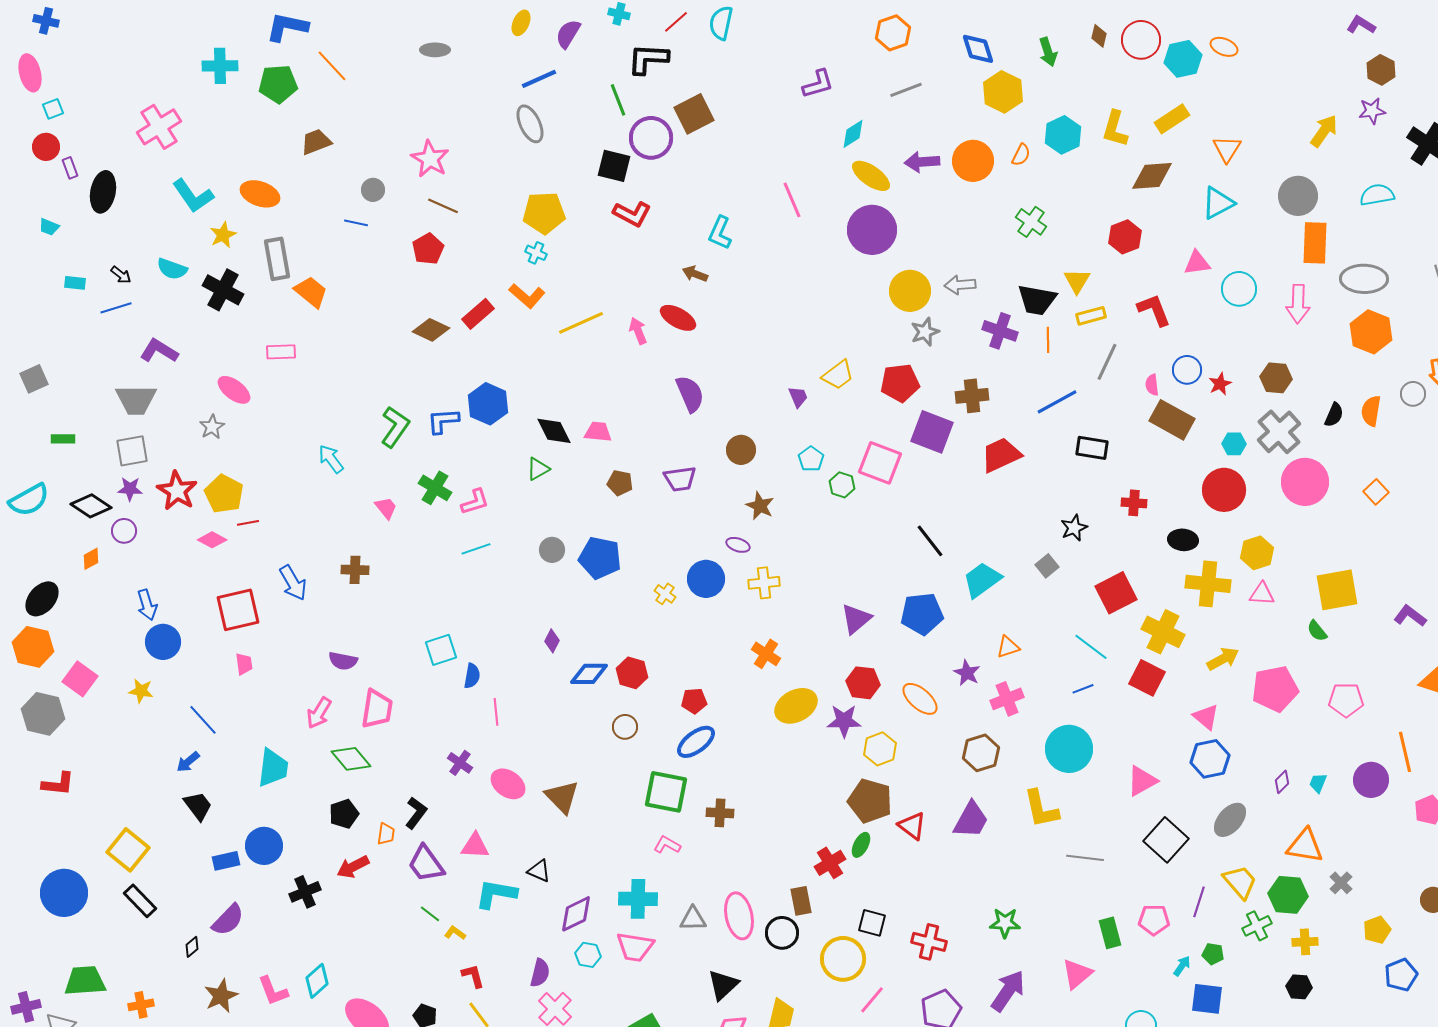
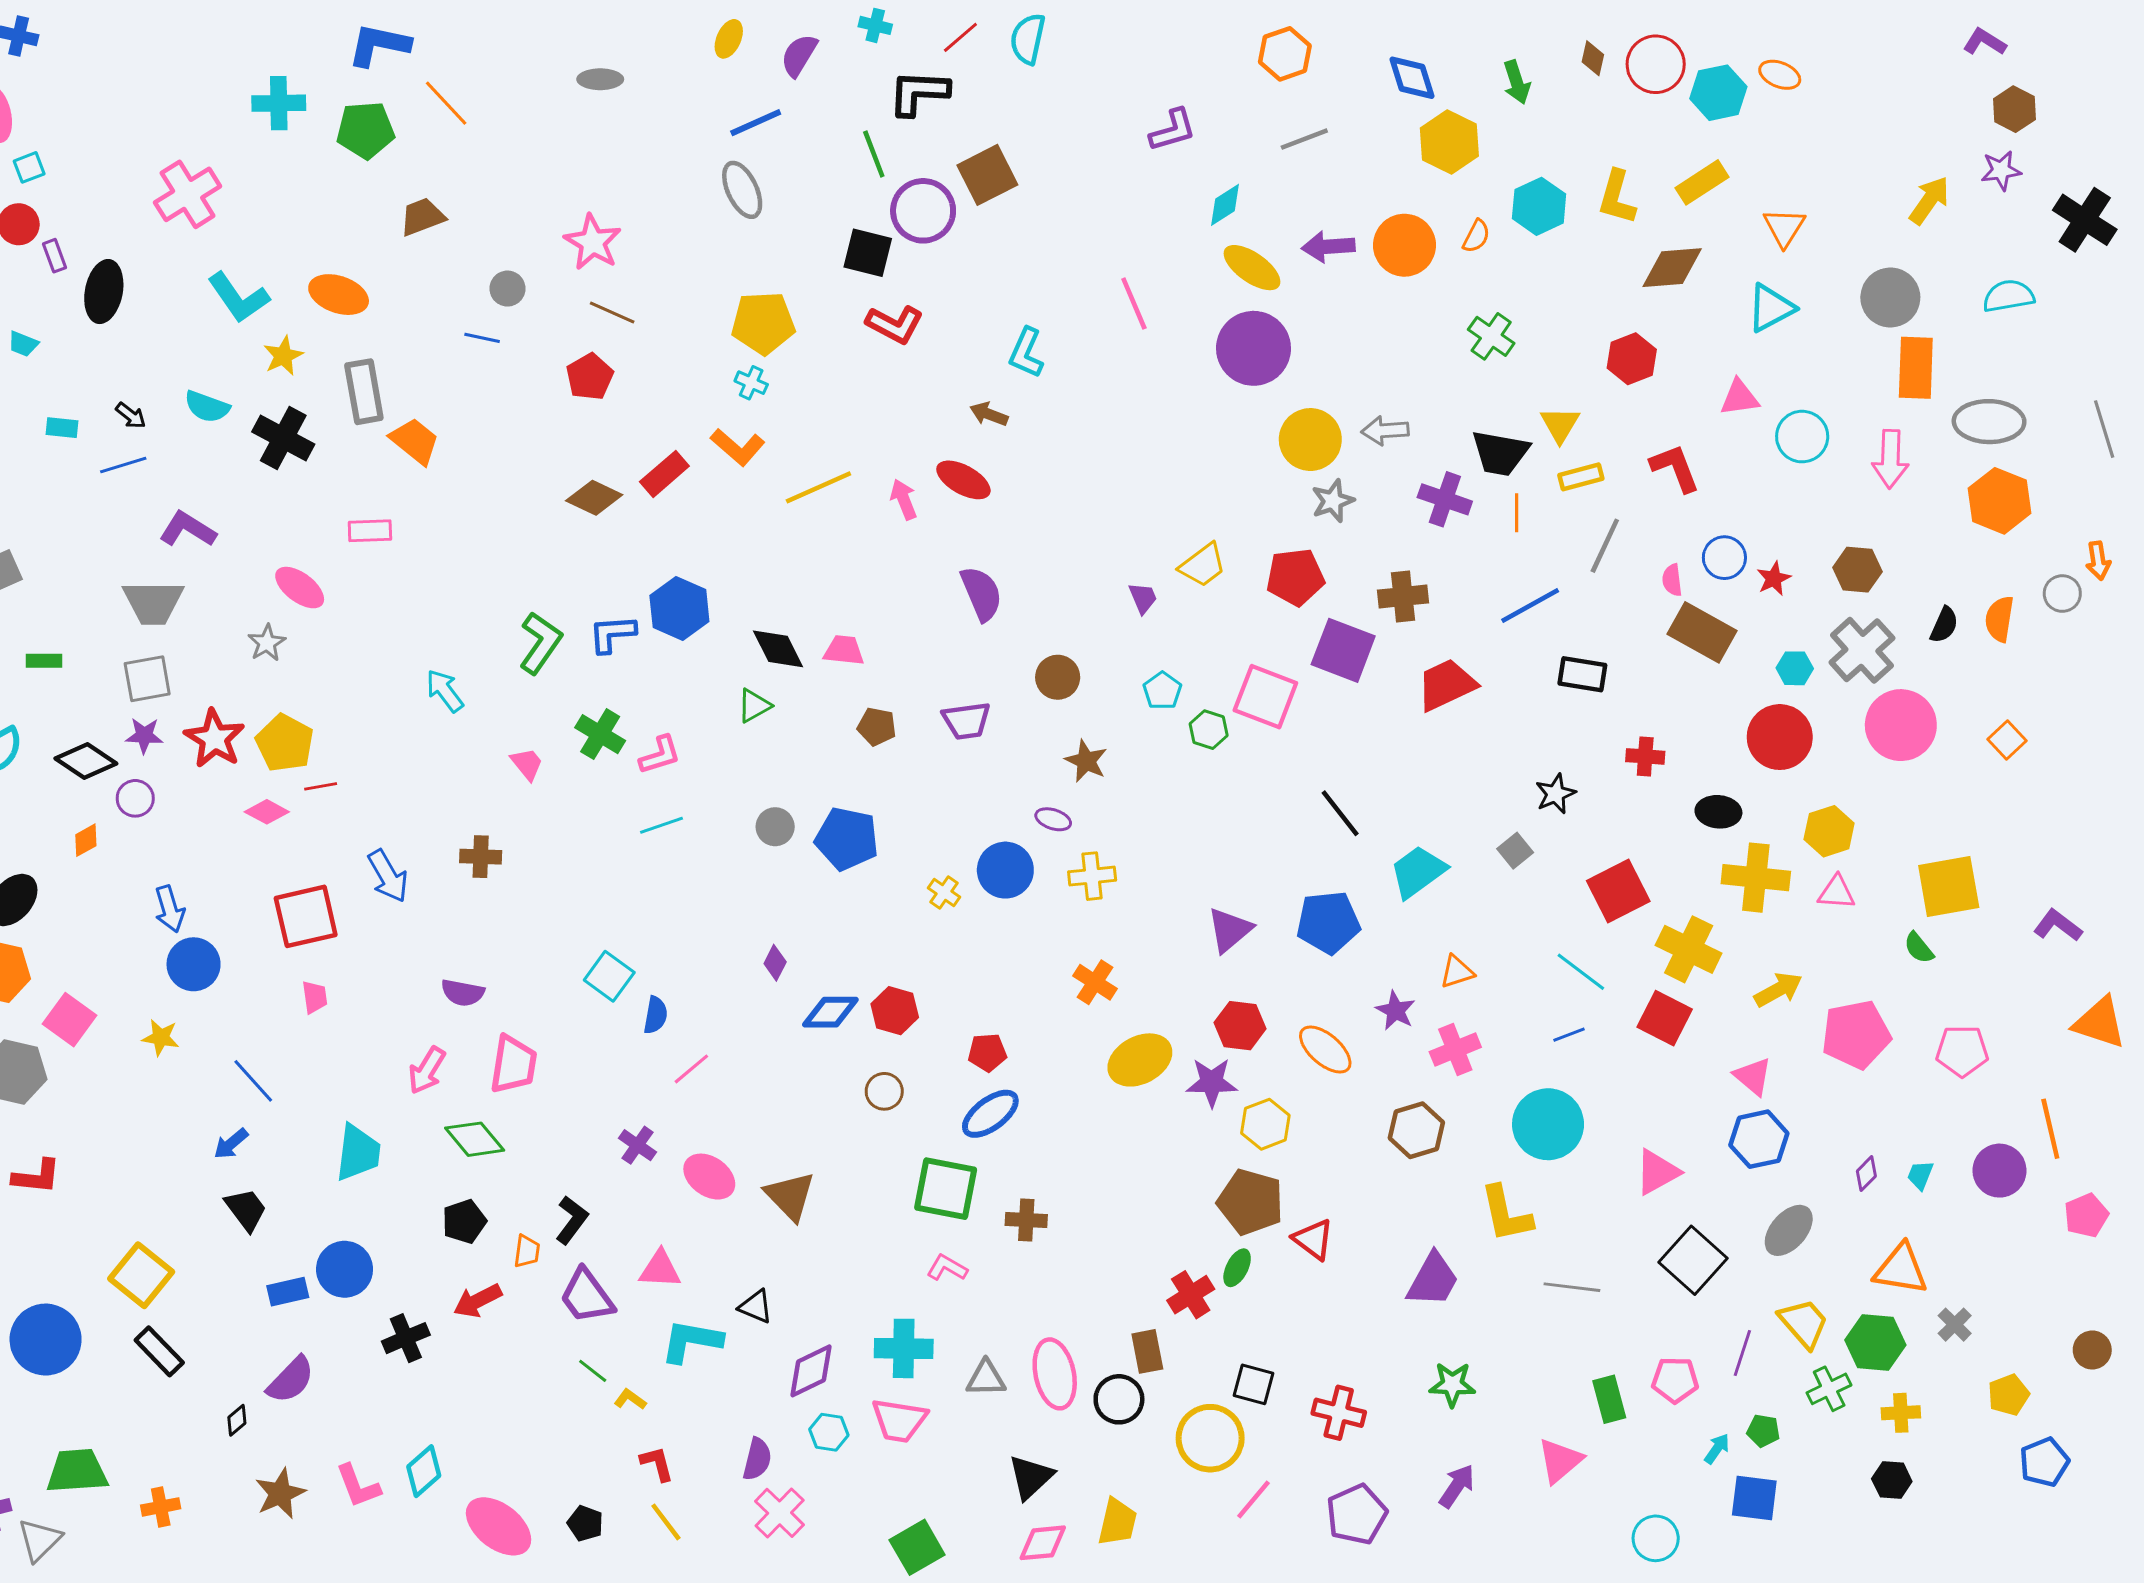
cyan square: (441, 650) -> (609, 976), turned -36
pink line: (496, 712) -> (691, 1069), turned 56
purple trapezoid: (971, 820) -> (1433, 1280), moved
purple arrow: (1008, 991) -> (1457, 1486), size x0.7

